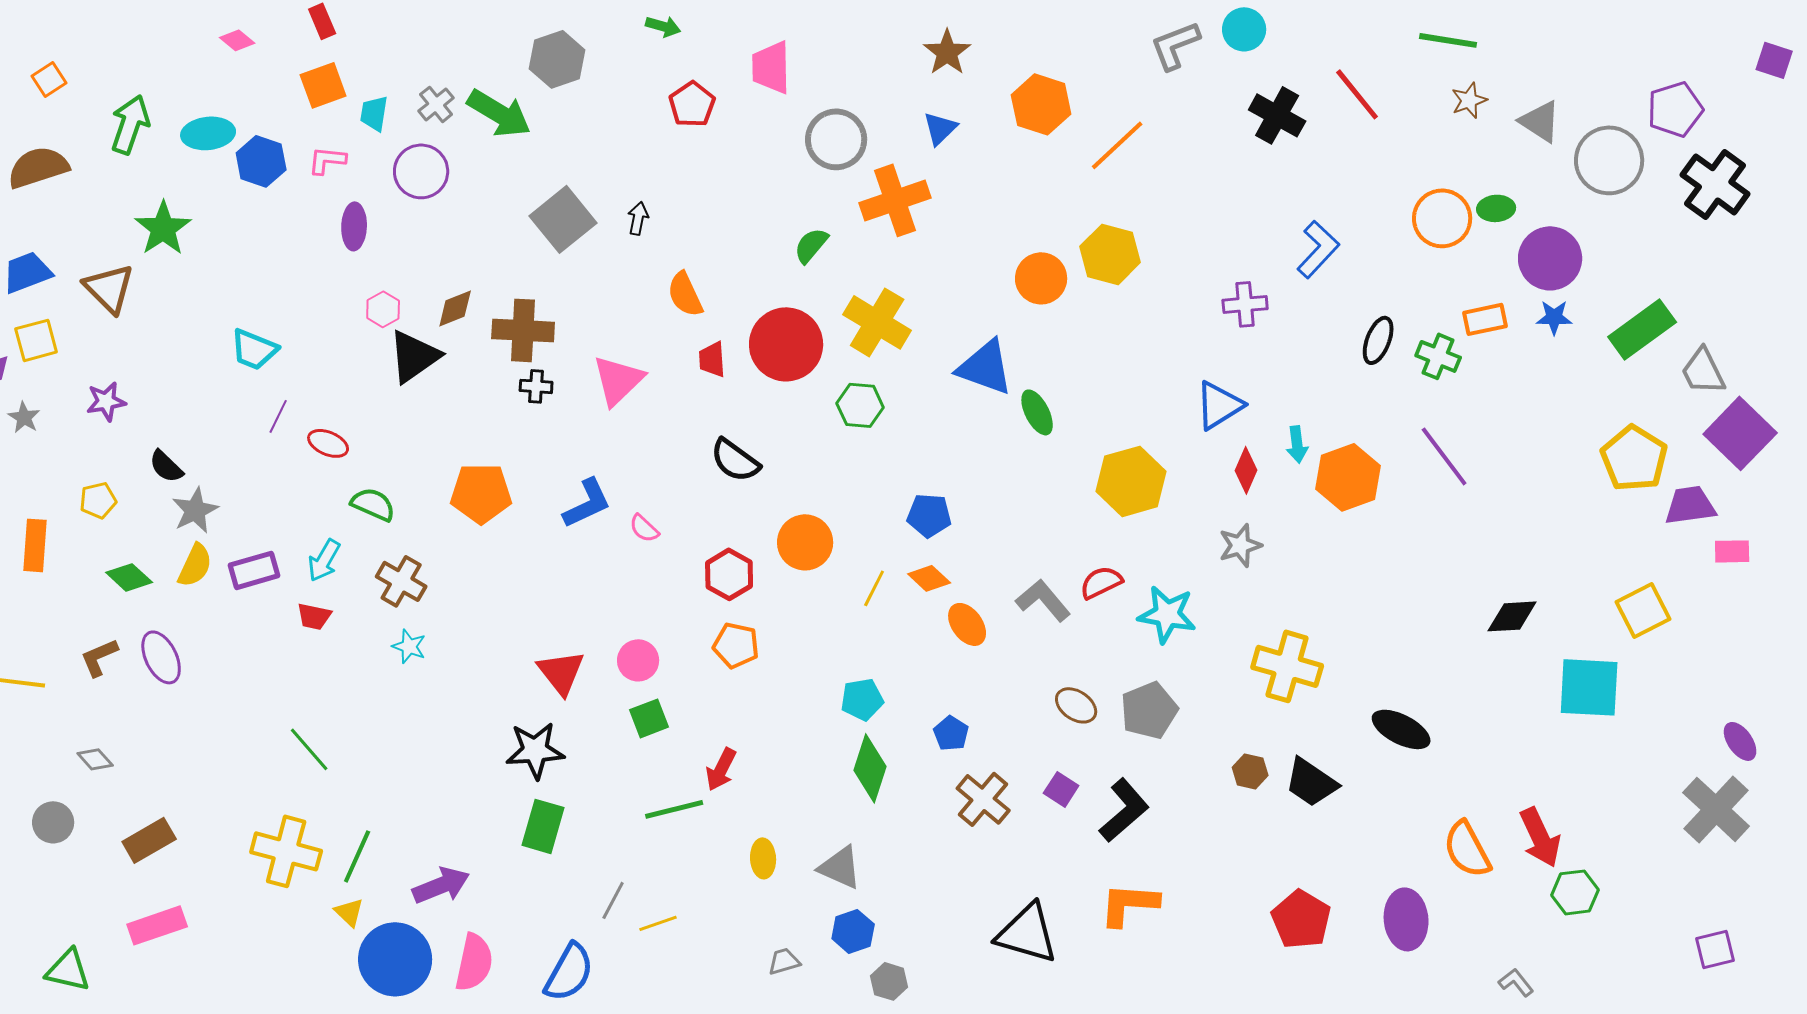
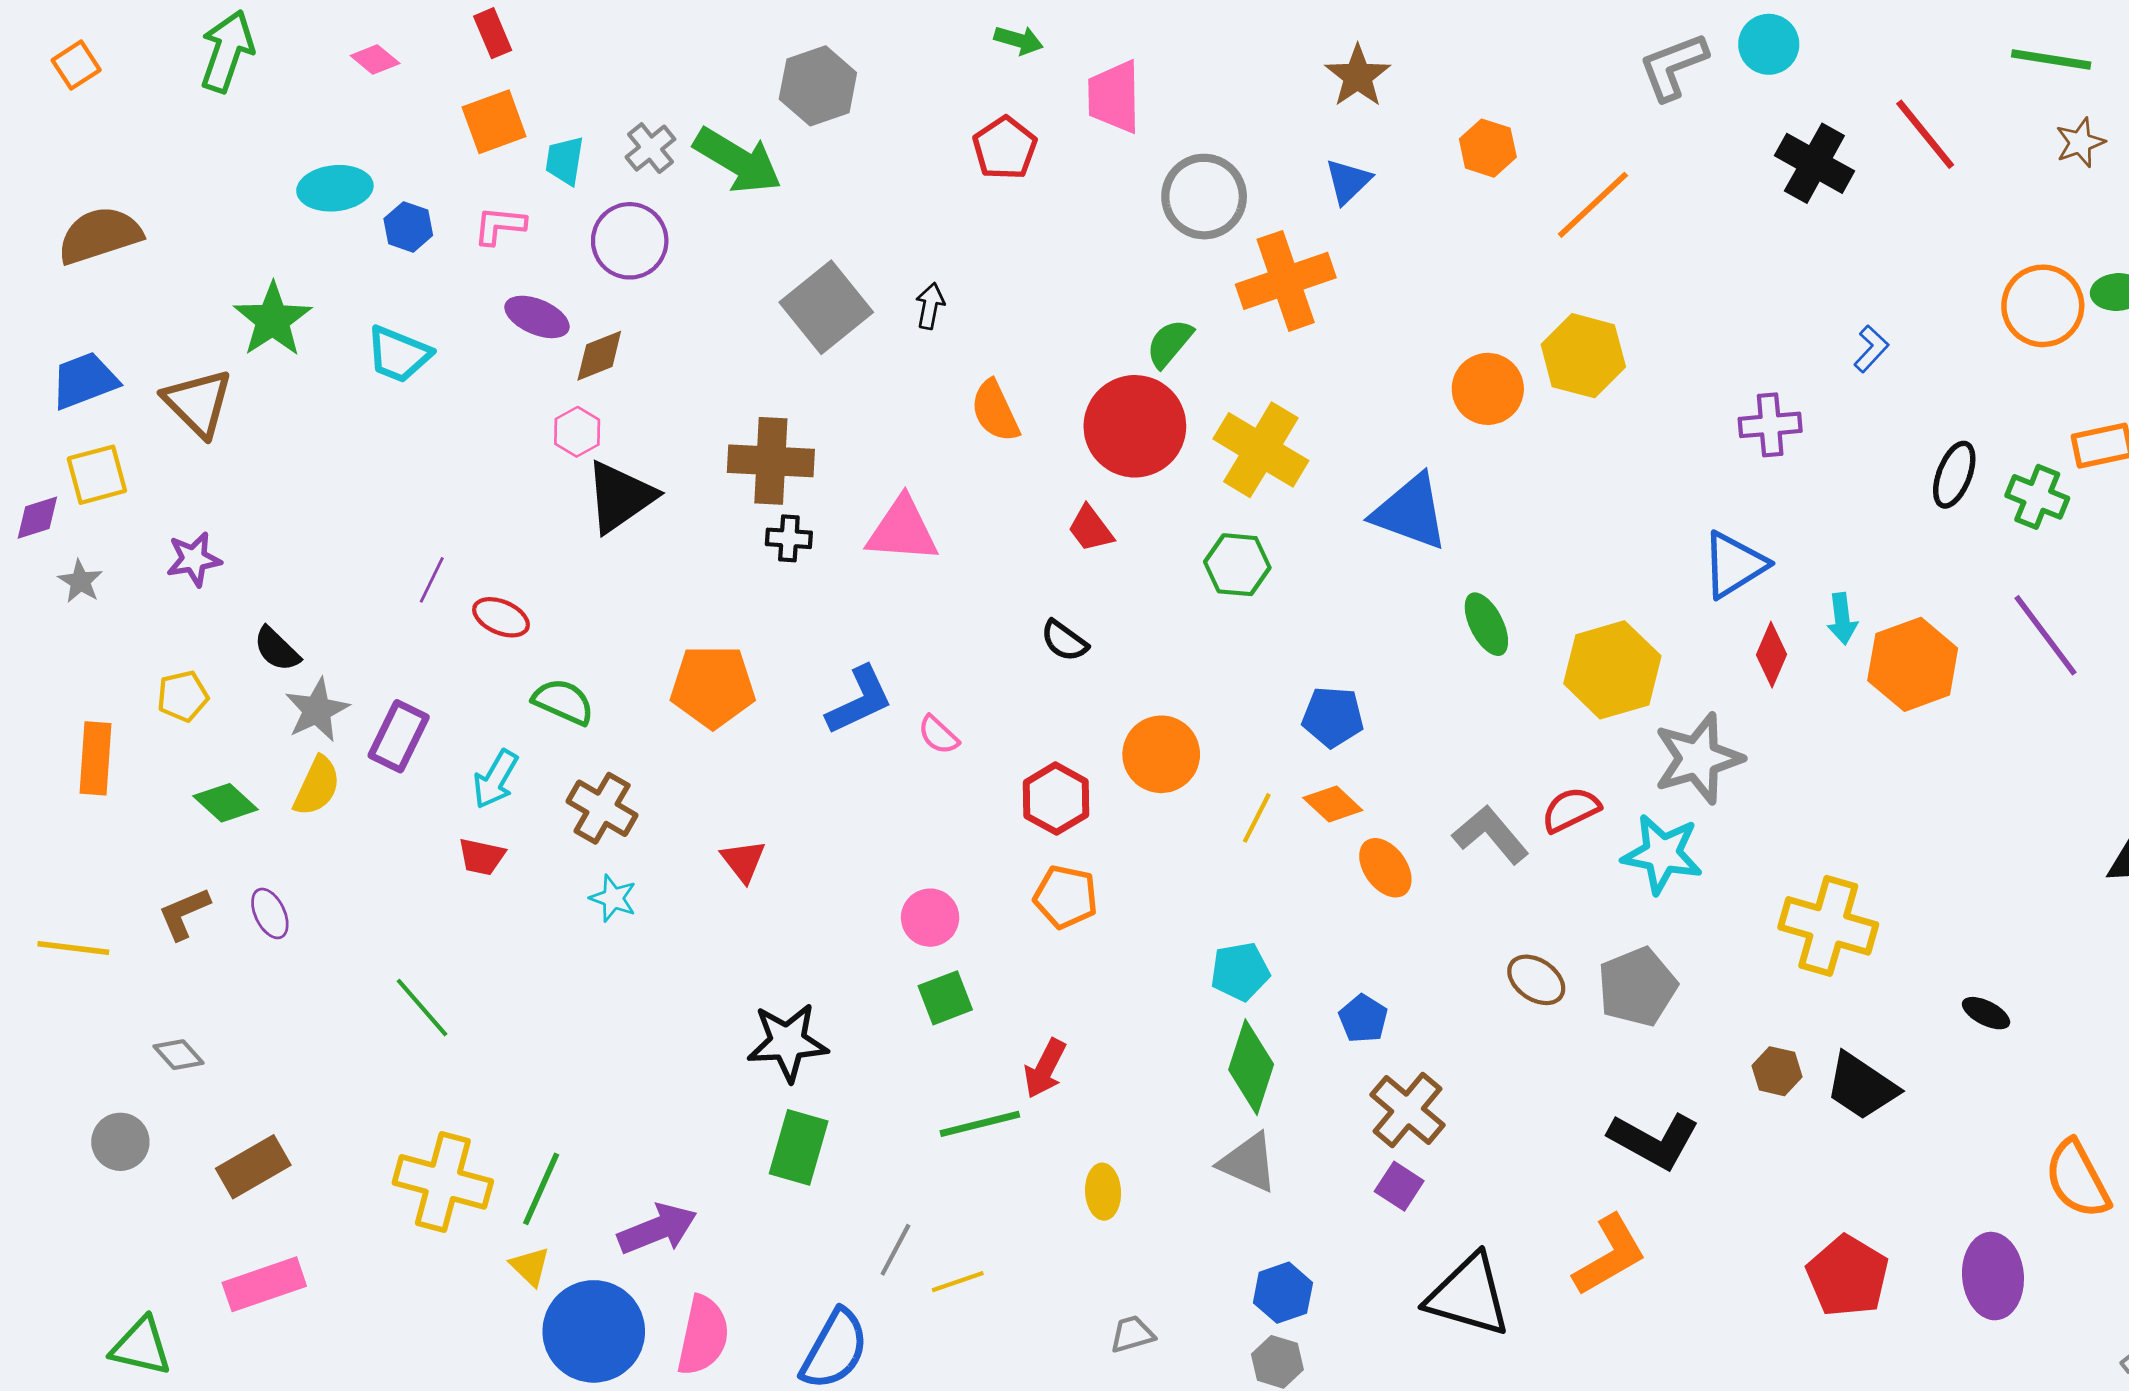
green arrow: (663, 26) -> (1019, 40), moved
orange square: (49, 79) -> (76, 65), moved
orange hexagon: (1041, 104) -> (1488, 148), size x0.7
green arrow: (130, 124) -> (227, 51), moved
blue hexagon: (261, 161) -> (408, 227), size x0.7
purple ellipse: (354, 226) -> (537, 317), turned -69
blue L-shape: (1318, 249) -> (1871, 349), size x0.6
brown diamond: (455, 308) -> (599, 356), moved
red circle: (786, 344) -> (1135, 426), moved
cyan trapezoid: (254, 349) -> (399, 354), moved
red trapezoid: (712, 359) -> (1091, 529), moved, turned -33
pink triangle: (618, 380) -> (902, 530), turned 48
green ellipse: (1037, 412) -> (1486, 624), moved
black semicircle: (735, 460) -> (1064, 641), size x0.7
gray star: (1240, 545) -> (1698, 758), moved, size x1.5
purple rectangle: (254, 570) -> (399, 736), moved, turned -48
purple ellipse: (161, 657) -> (270, 913), size x0.7
red triangle: (561, 672) -> (743, 861), moved, size x0.7
black ellipse: (1401, 729) -> (1986, 1013), size x0.6
green line: (309, 749) -> (422, 1008), moved
purple square: (1061, 789) -> (1399, 1186), moved
black L-shape: (1124, 810) -> (1654, 1140), moved, turned 70
gray triangle: (840, 867) -> (1248, 1163), moved
orange L-shape: (1129, 904) -> (1610, 1255), turned 146
blue hexagon: (853, 931) -> (1283, 1293), moved

